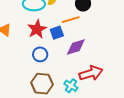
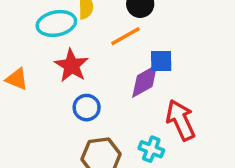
blue square: (57, 33) -> (161, 61), moved, turned 32
red arrow: (91, 73) -> (181, 120), turned -85

